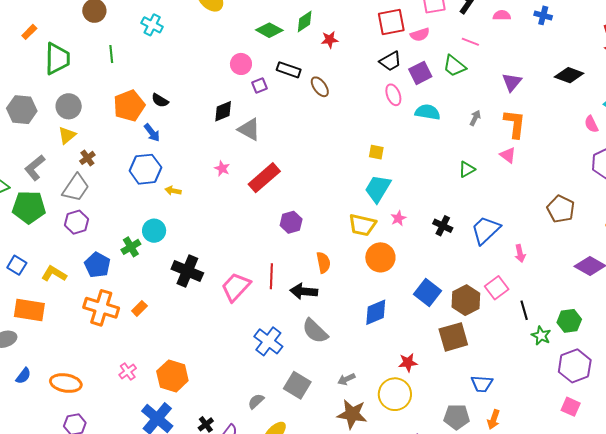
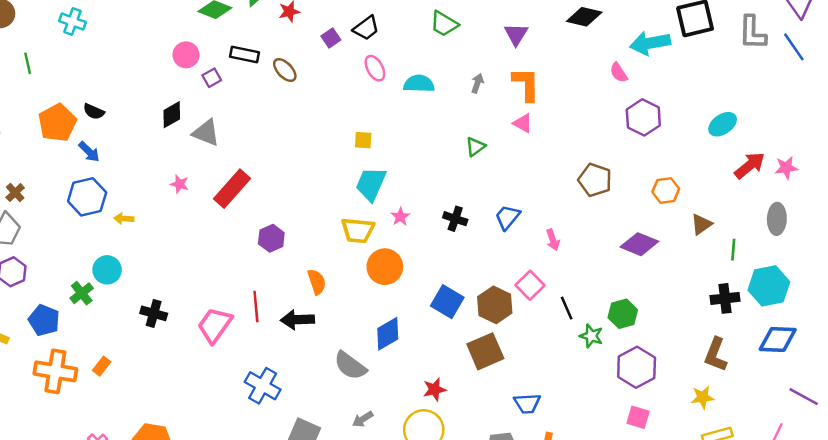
purple square: (420, 73) -> (331, 38), moved, size x0.7
blue trapezoid: (486, 230) -> (508, 217), size x0.7
black cross: (187, 271) -> (154, 313), size x0.7
gray semicircle: (315, 331) -> (350, 366), moved

